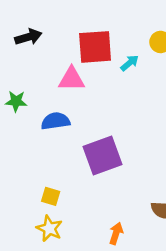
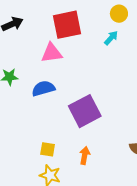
cyan arrow: (130, 63) -> (111, 38), moved
orange arrow: (116, 233) -> (85, 155), moved

